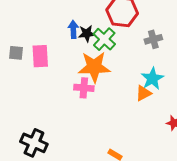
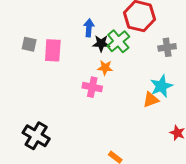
black star: (87, 33) -> (101, 43), moved
orange star: (94, 67) -> (105, 68), size x0.5

